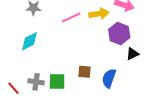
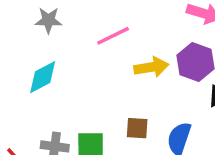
yellow arrow: (99, 14) -> (151, 67), moved

